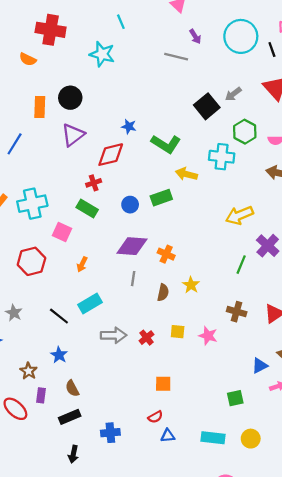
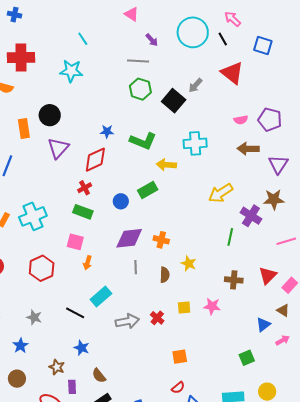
green hexagon: (245, 132) -> (140, 89), moved
pink square: (62, 232) -> (75, 242), moved

